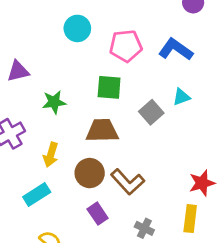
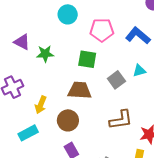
purple triangle: (18, 71) -> (22, 42), turned 36
green star: (54, 102) -> (45, 54), moved
brown L-shape: (128, 182) -> (121, 120), moved, turned -60

